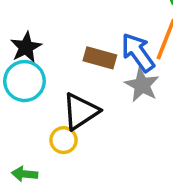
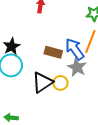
yellow circle: (64, 140) -> (60, 83), moved

